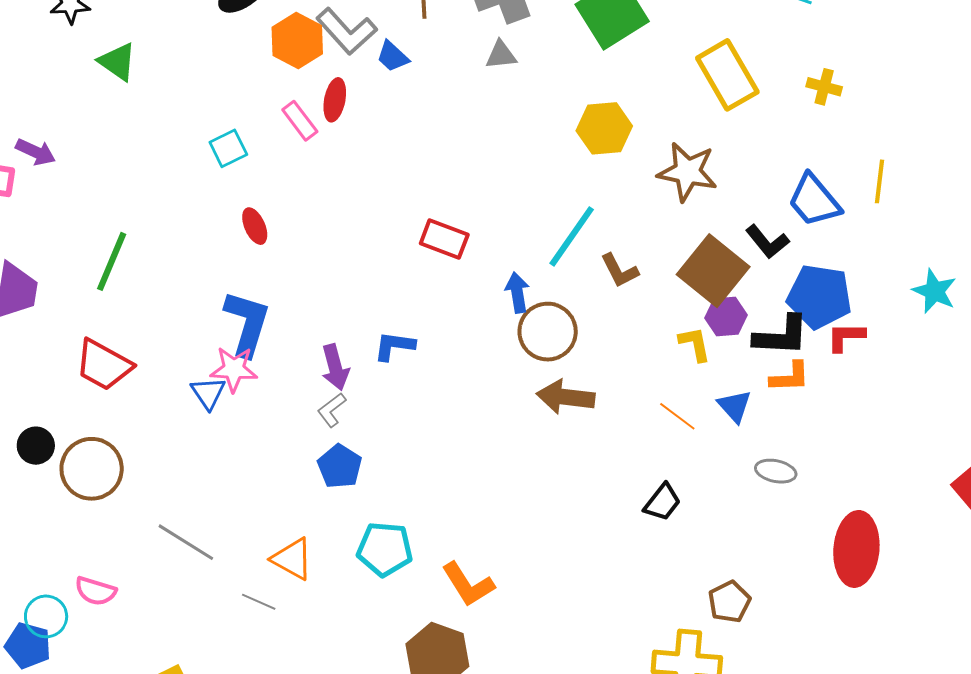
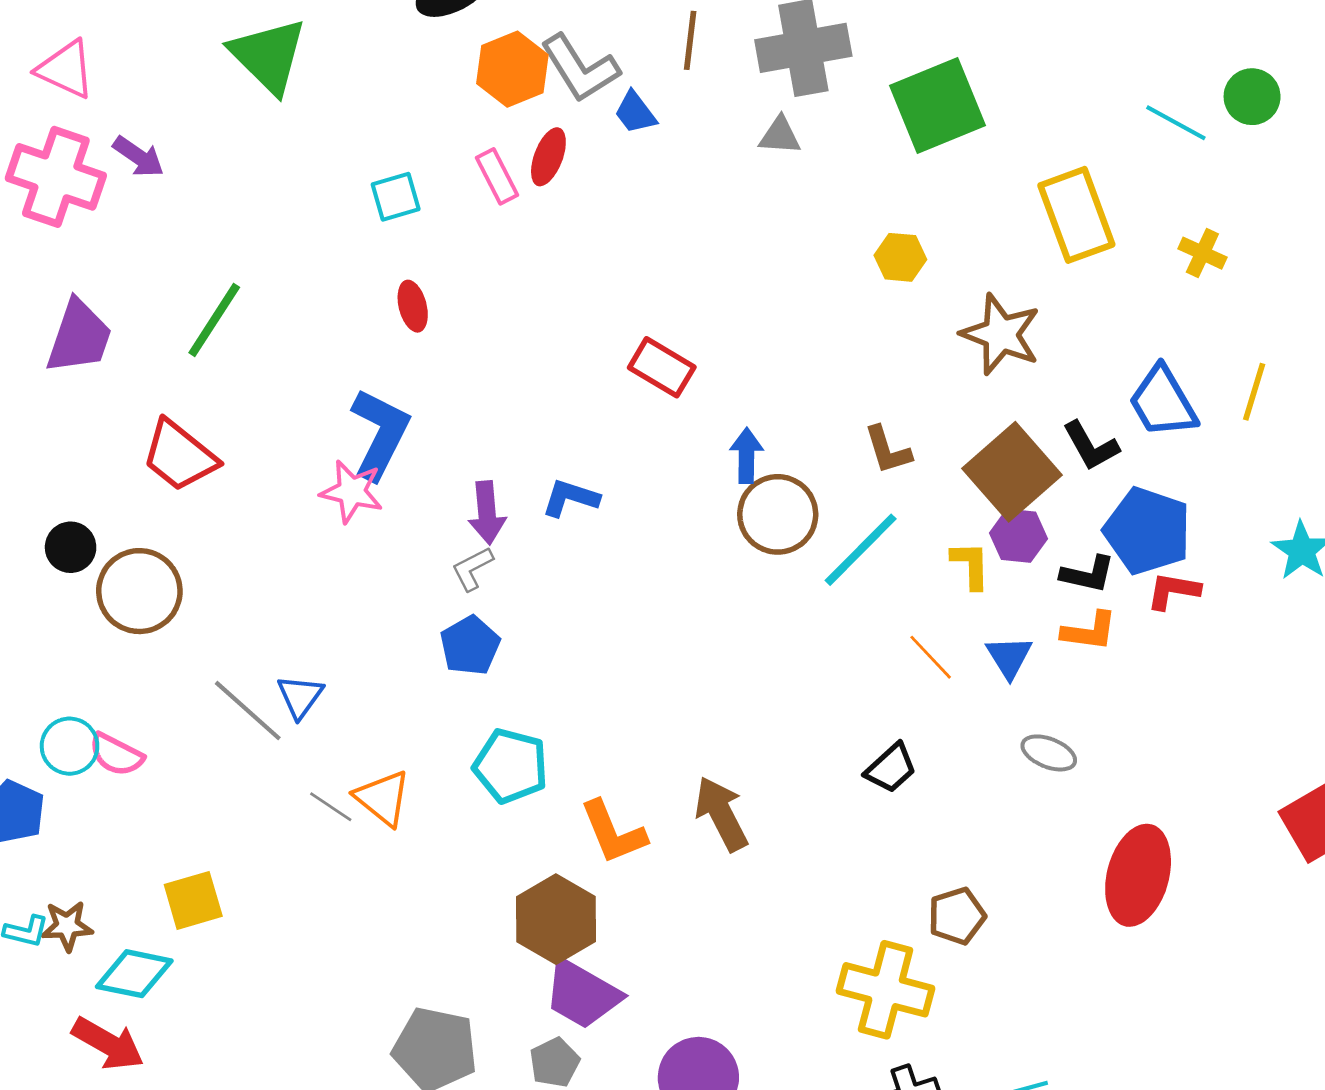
green triangle: (117, 62) -> (268, 56), size x1.5
yellow hexagon: (604, 128) -> (900, 257), size x0.7
cyan line: (572, 236) -> (861, 550), moved
black L-shape: (781, 336) -> (1088, 574), size x0.7
blue triangle: (208, 393) -> (300, 696), moved
brown arrow: (566, 397) -> (721, 814), moved, turned 46
orange triangle: (292, 559) -> (383, 798), moved
cyan circle: (46, 616) -> (70, 746), moved

